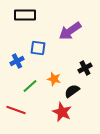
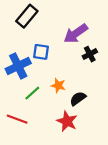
black rectangle: (25, 15) -> (27, 16), turned -50
blue cross: (17, 61) -> (18, 66), size x1.6
black cross: (85, 68) -> (90, 54), moved

